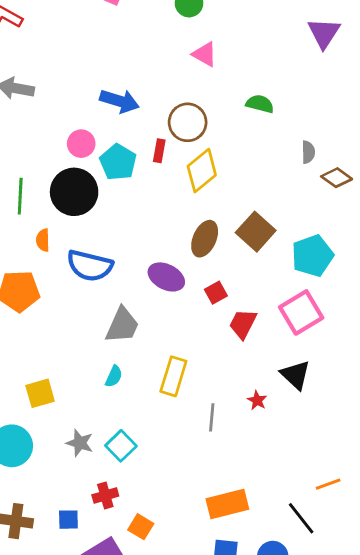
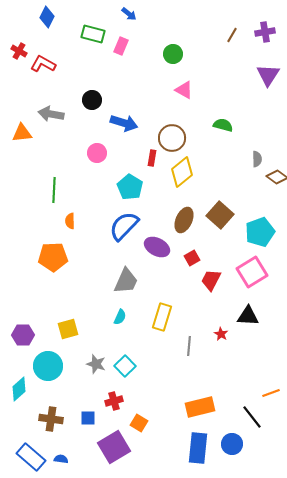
cyan pentagon: (118, 162) -> (130, 187), moved
black circle: (74, 192) -> (92, 100), moved, size x0.6
blue semicircle: (90, 266) -> (124, 226), moved, turned 120
black triangle: (295, 375) -> (248, 316), turned -40

